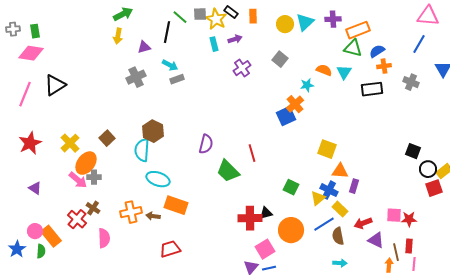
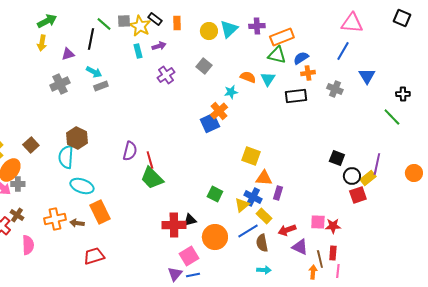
red line: (252, 153) -> (150, 160), moved
orange rectangle: (176, 205) -> (100, 212), turned 45

